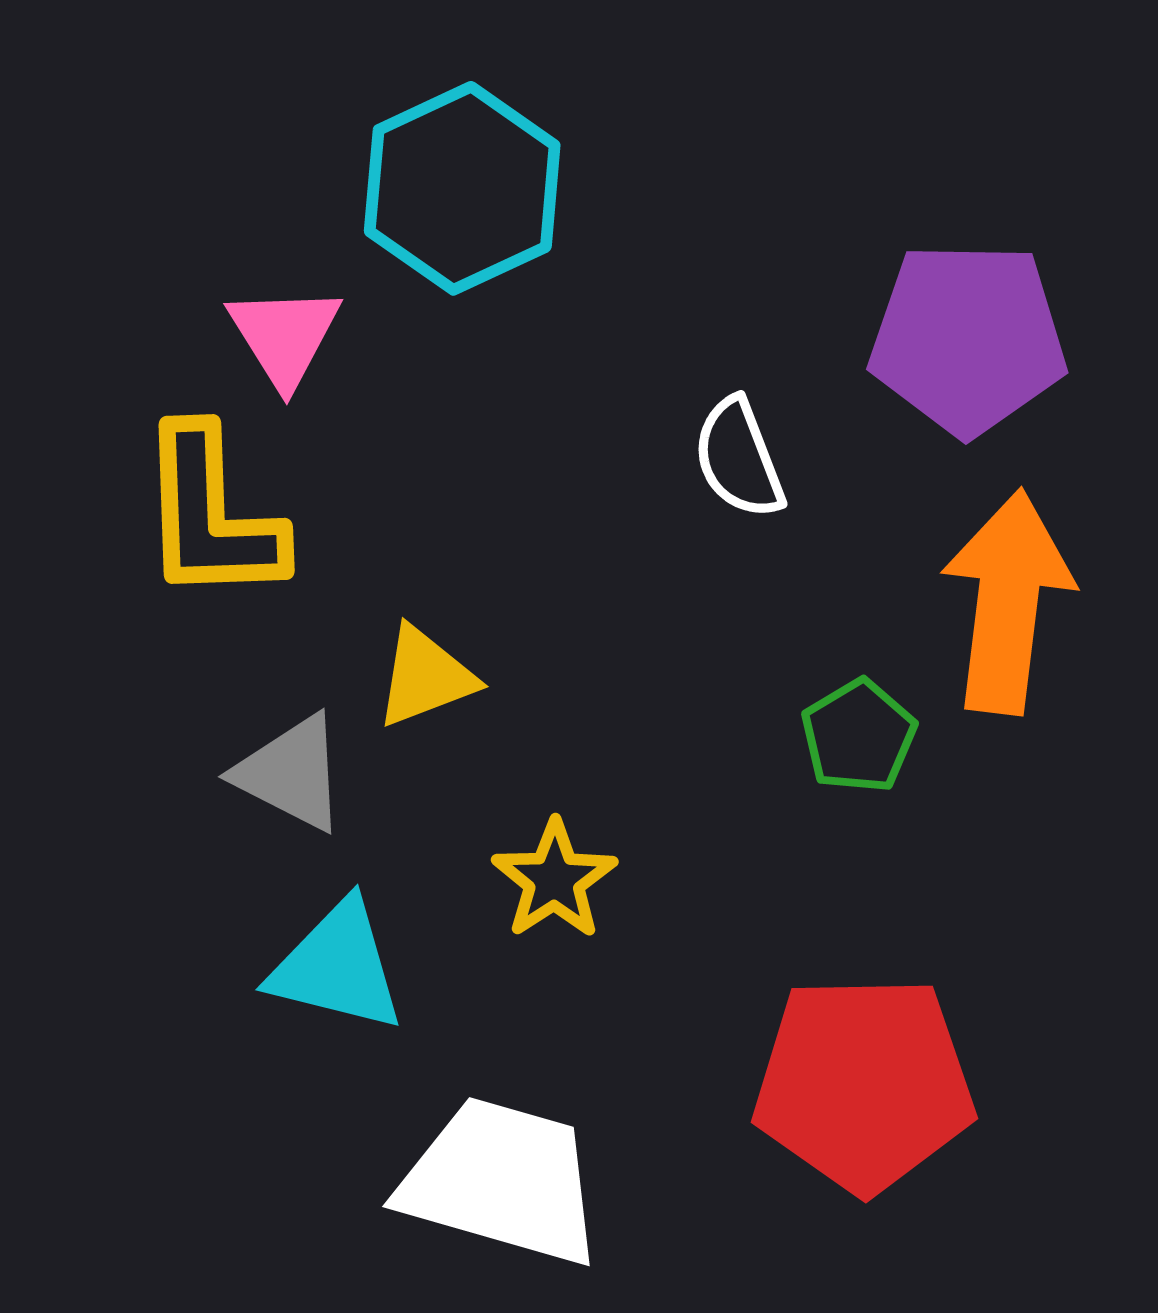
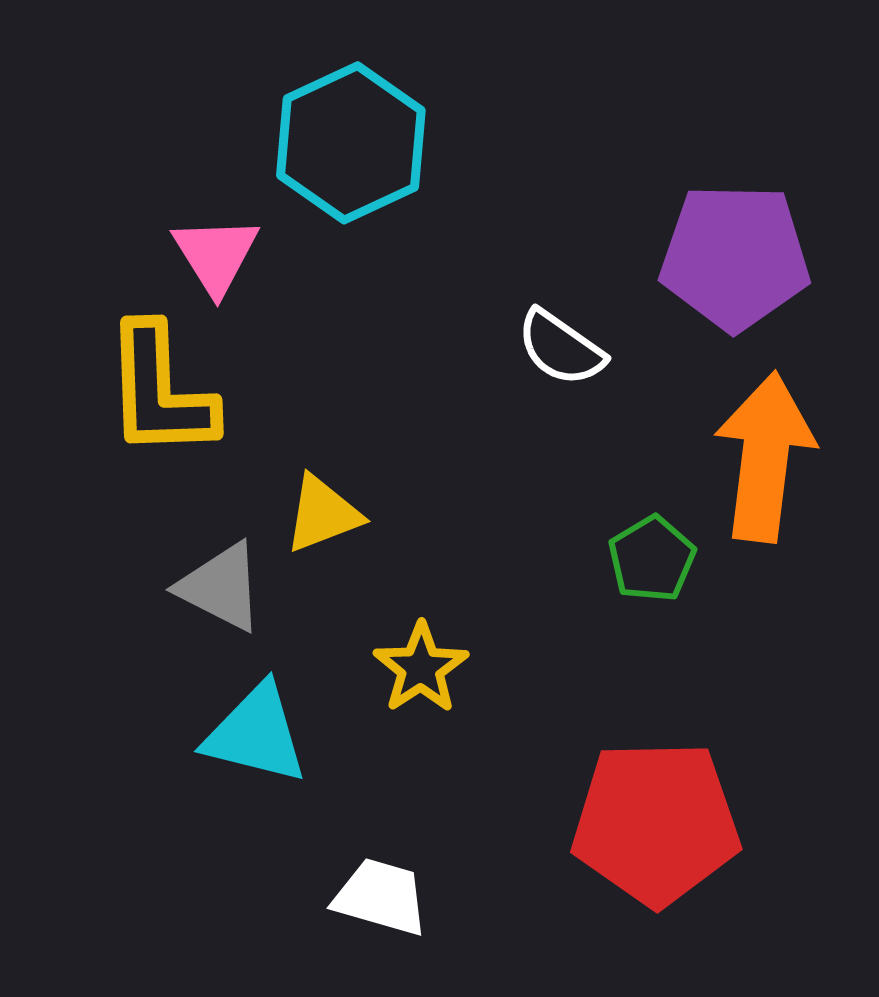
white semicircle: (739, 458) -> (561, 348), turned -34
white trapezoid: (502, 1181) -> (381, 897), size x0.6

